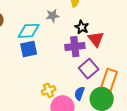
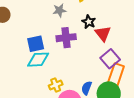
cyan diamond: (29, 31) -> (38, 60), moved
purple cross: (75, 47) -> (66, 38), moved
purple square: (89, 69) -> (110, 59), moved

